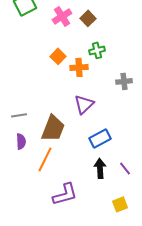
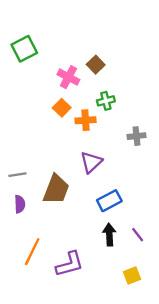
pink cross: (62, 16) -> (68, 77), moved, turned -30
orange line: (45, 159) -> (32, 252), moved

